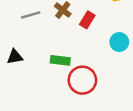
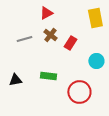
black triangle: (15, 57) -> (15, 80), moved
red circle: (82, 80) -> (79, 92), moved

